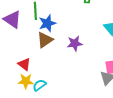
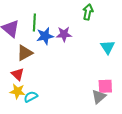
brown triangle: (45, 40) -> (25, 53), moved
purple star: (75, 43) -> (64, 34), moved

